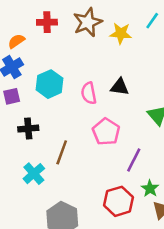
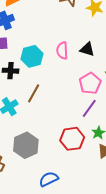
cyan hexagon: (49, 84) -> (32, 56), moved
pink pentagon: (106, 132) -> (90, 83), moved

